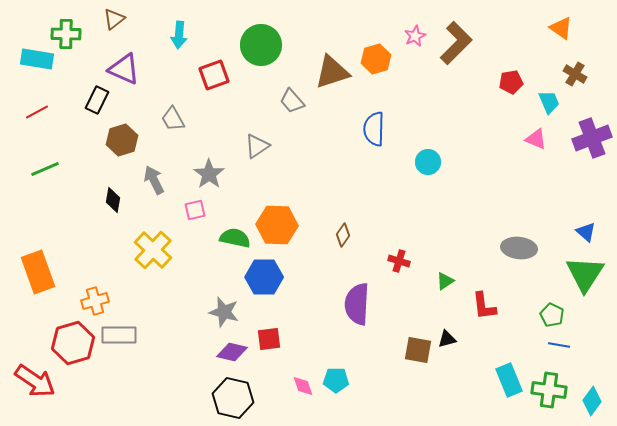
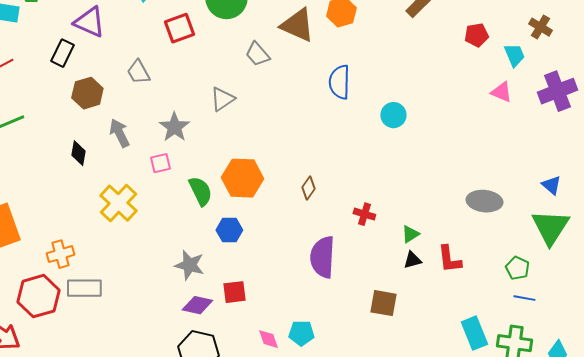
brown triangle: (332, 72) -> (297, 25), turned 42
green semicircle: (235, 238) -> (200, 191), turned 52
blue hexagon: (264, 277) -> (229, 230), size x0.7
black triangle: (447, 339) -> (412, 260), moved

